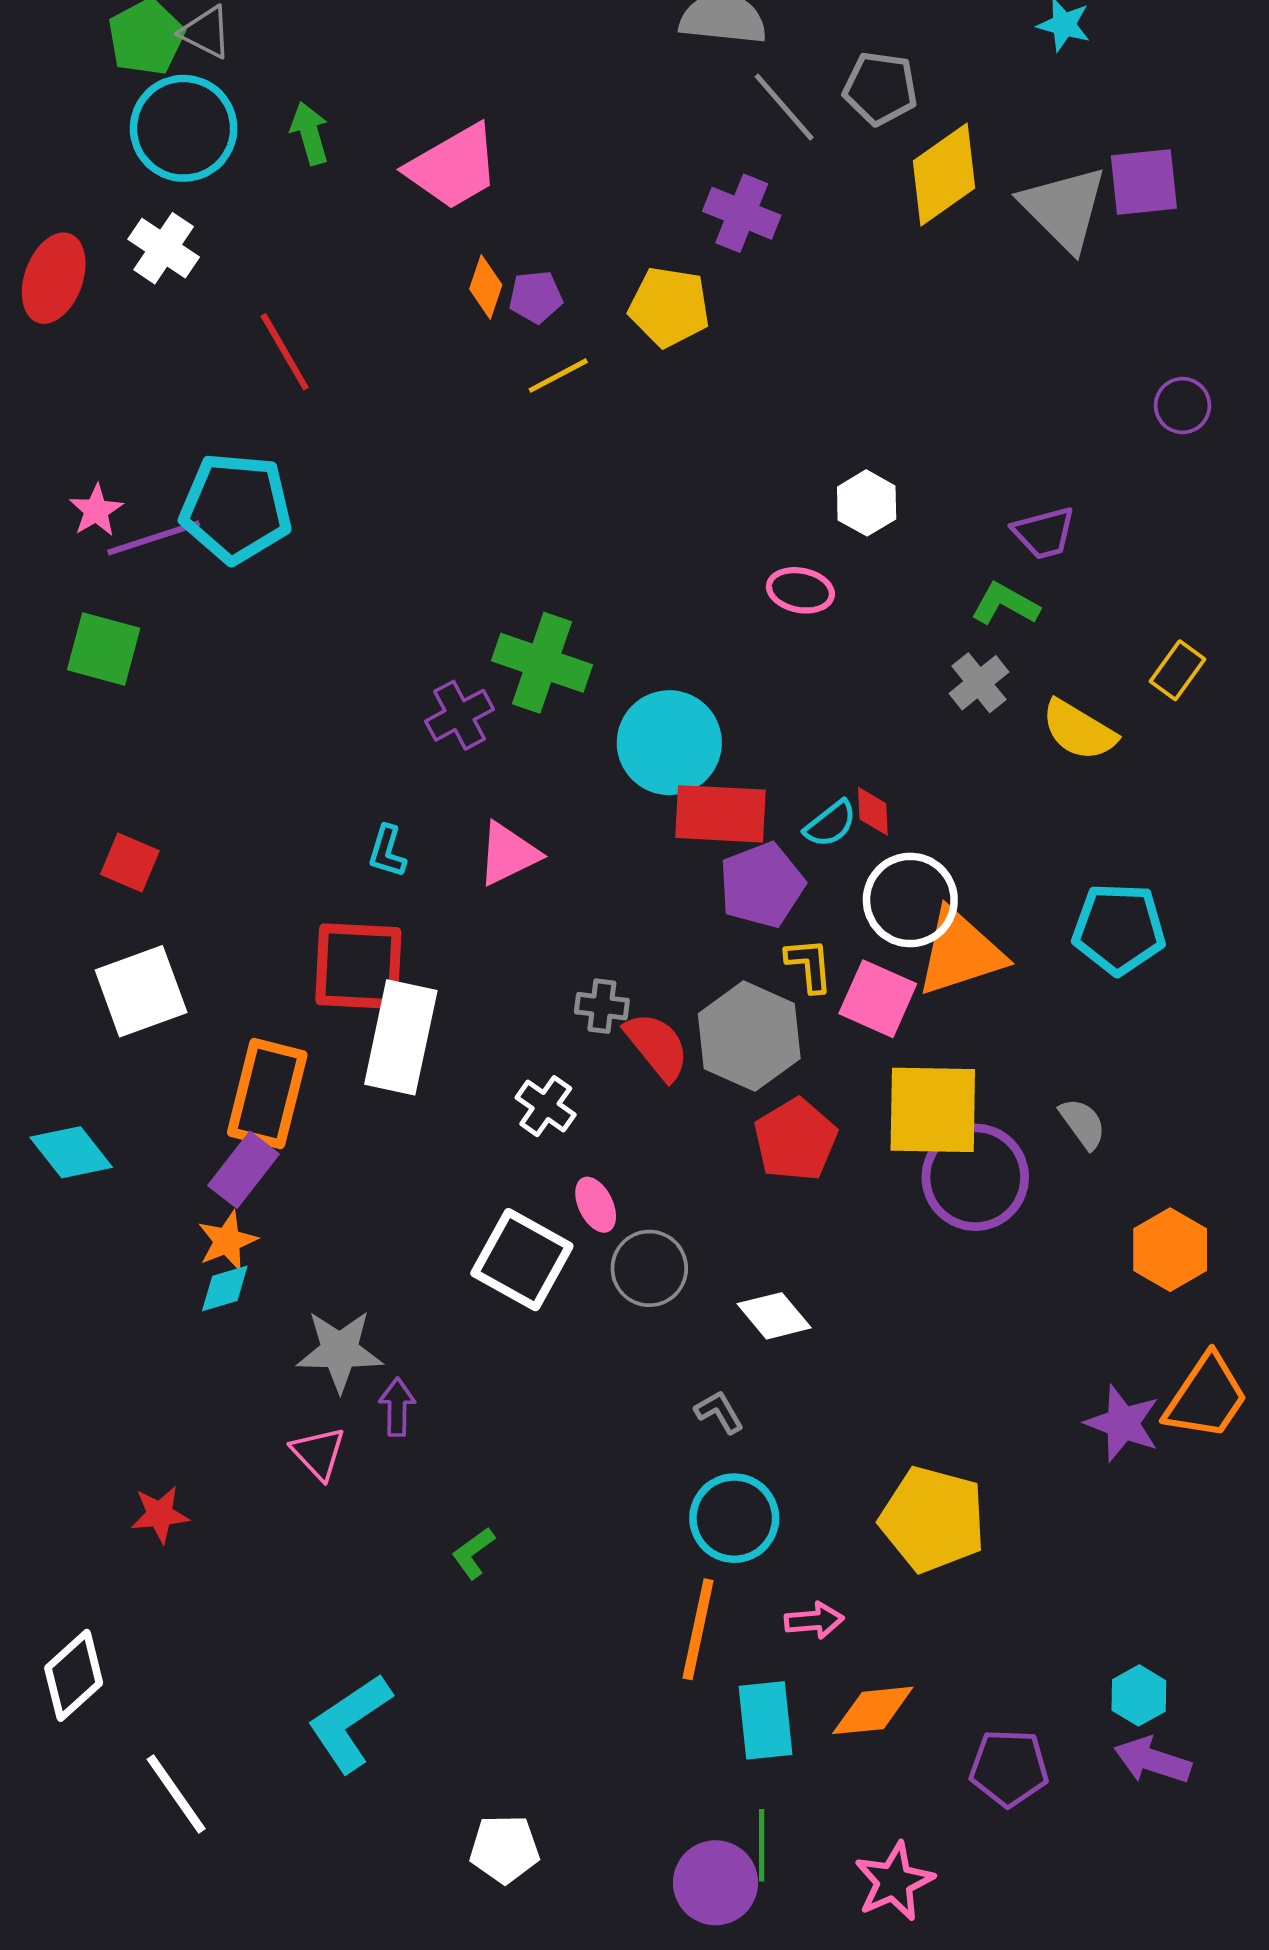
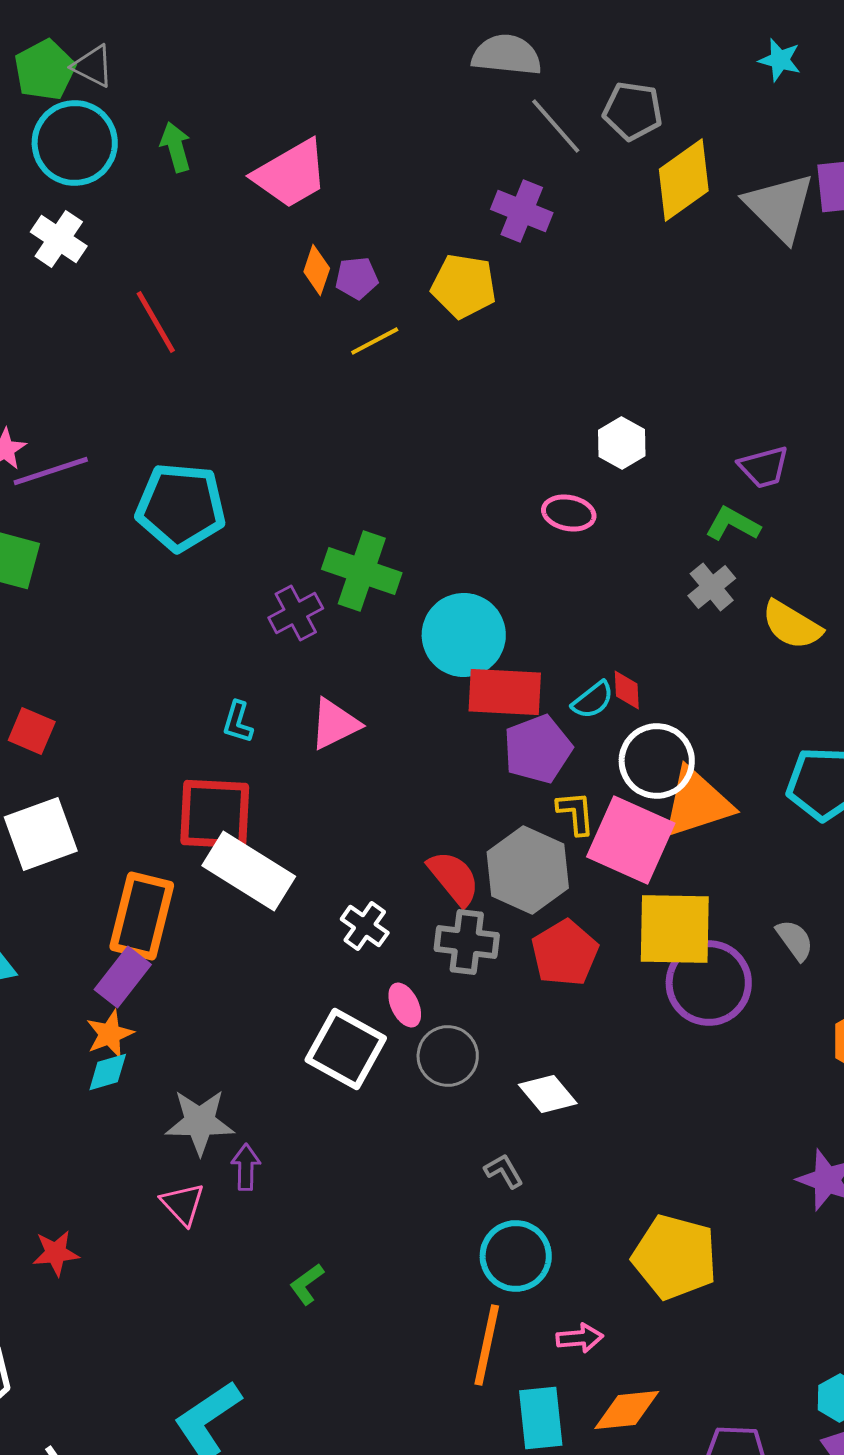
cyan pentagon: (236, 508) -> (181, 507), moved
pink square: (878, 999) -> (631, 840), size x1.4
gray cross: (602, 1006) -> (467, 942), moved, size x1.5
white rectangle: (401, 1037) -> (249, 871), turned -70

